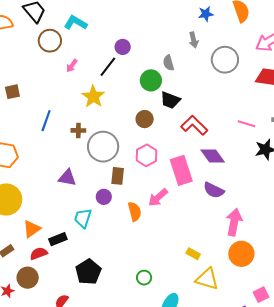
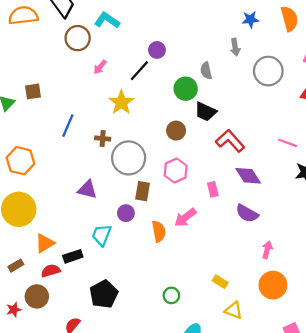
pink rectangle: (181, 170) -> (213, 189), size x0.5
pink arrow: (234, 222) -> (267, 250), size x0.6
green circle: (144, 278) -> (171, 295), moved
yellow triangle: (207, 279) -> (234, 310), size x0.7

